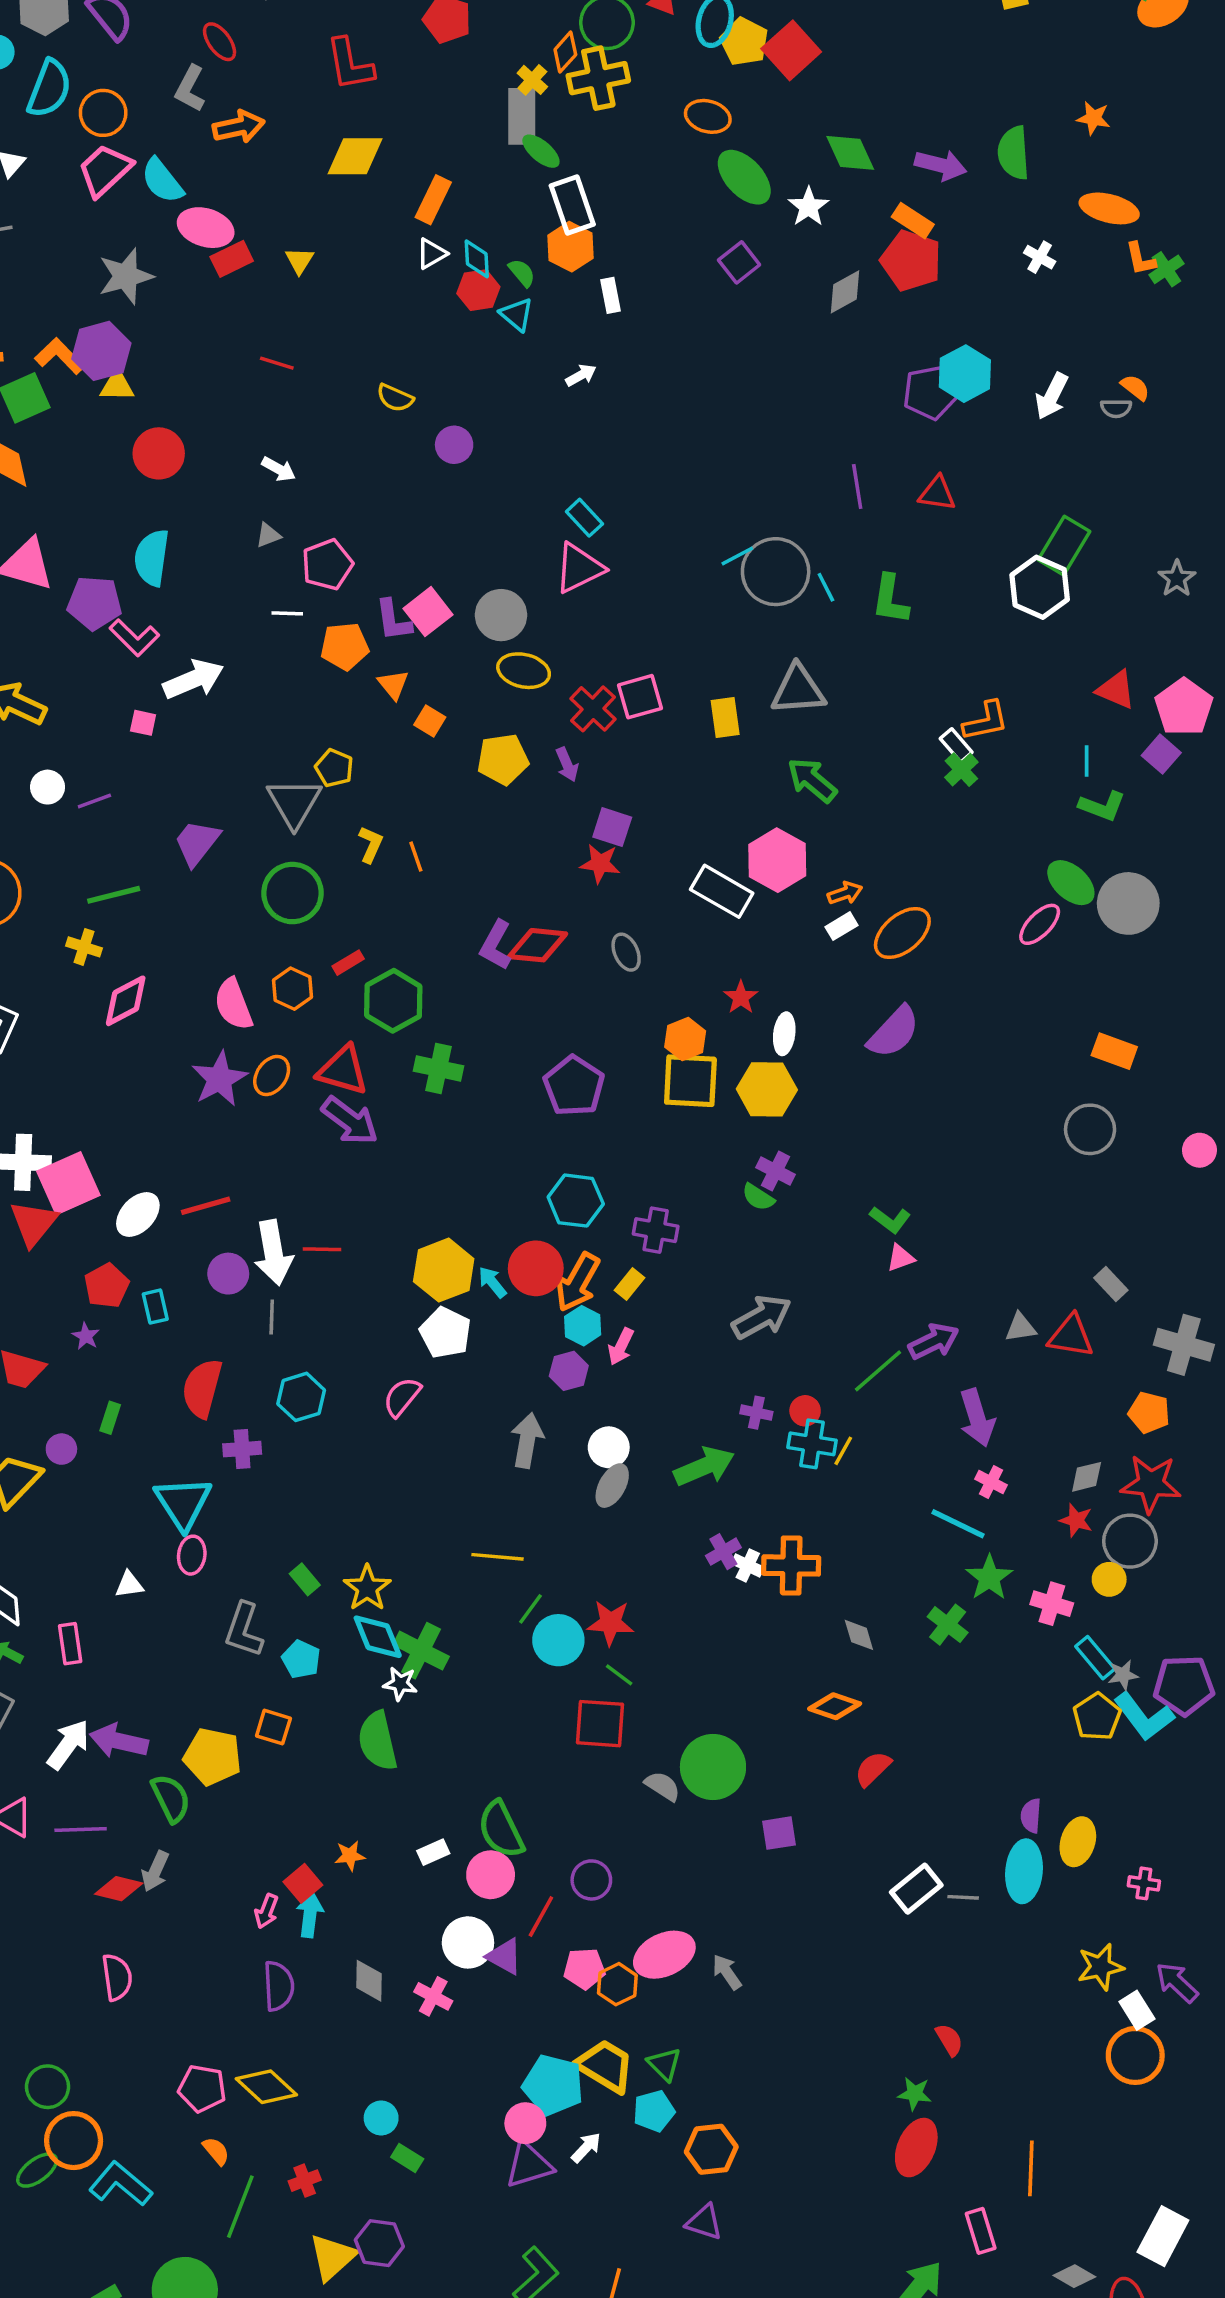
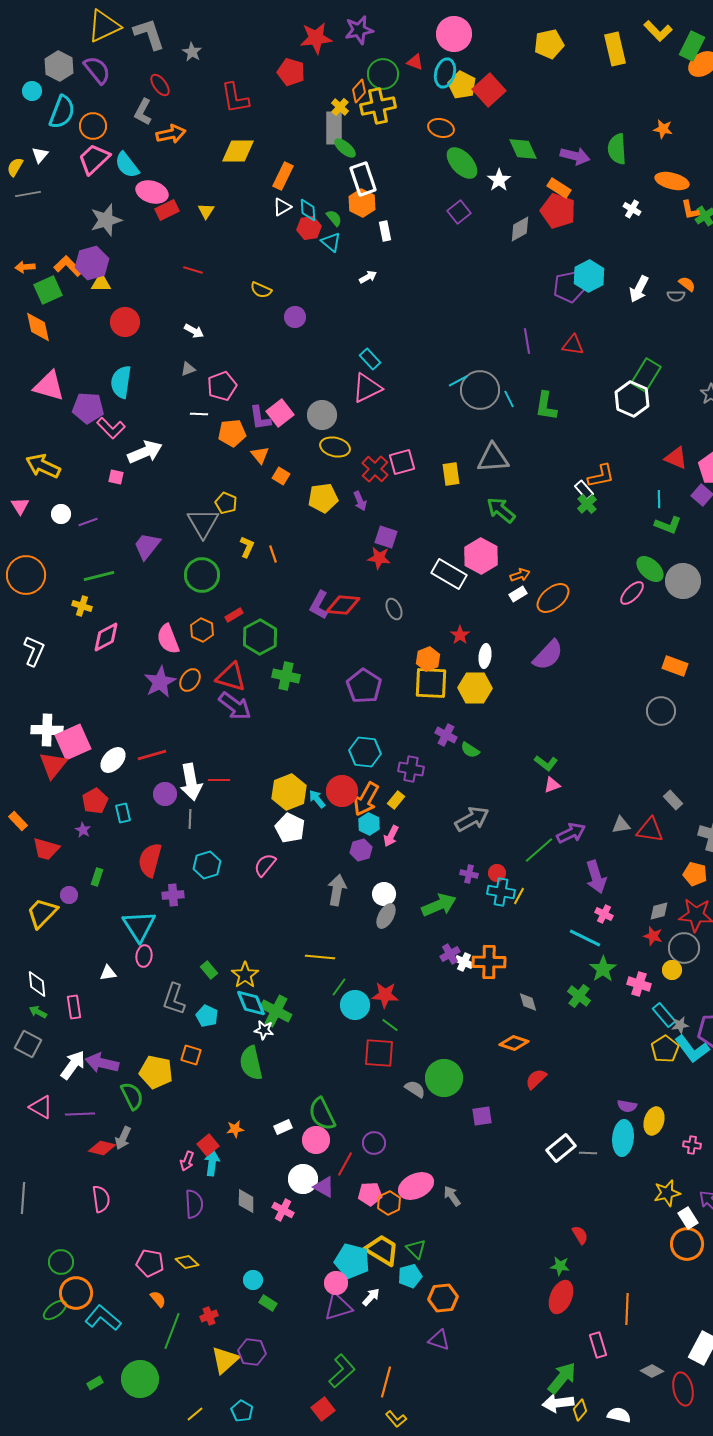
purple cross: (776, 1171) -> (446, 735), moved
purple semicircle: (1031, 1816) -> (627, 1106), turned -84
yellow diamond: (266, 2087) -> (187, 1262), size x0.7

